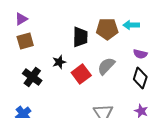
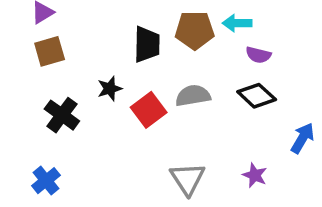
purple semicircle: (140, 54) -> (258, 55), moved
gray semicircle: (106, 66) -> (193, 96), turned 36
black diamond: (140, 78) -> (257, 96), moved, turned -65

